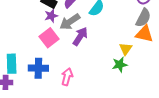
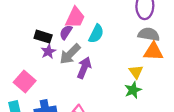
gray semicircle: (143, 18) -> (149, 34), turned -96
pink square: (49, 38) -> (25, 81), moved

